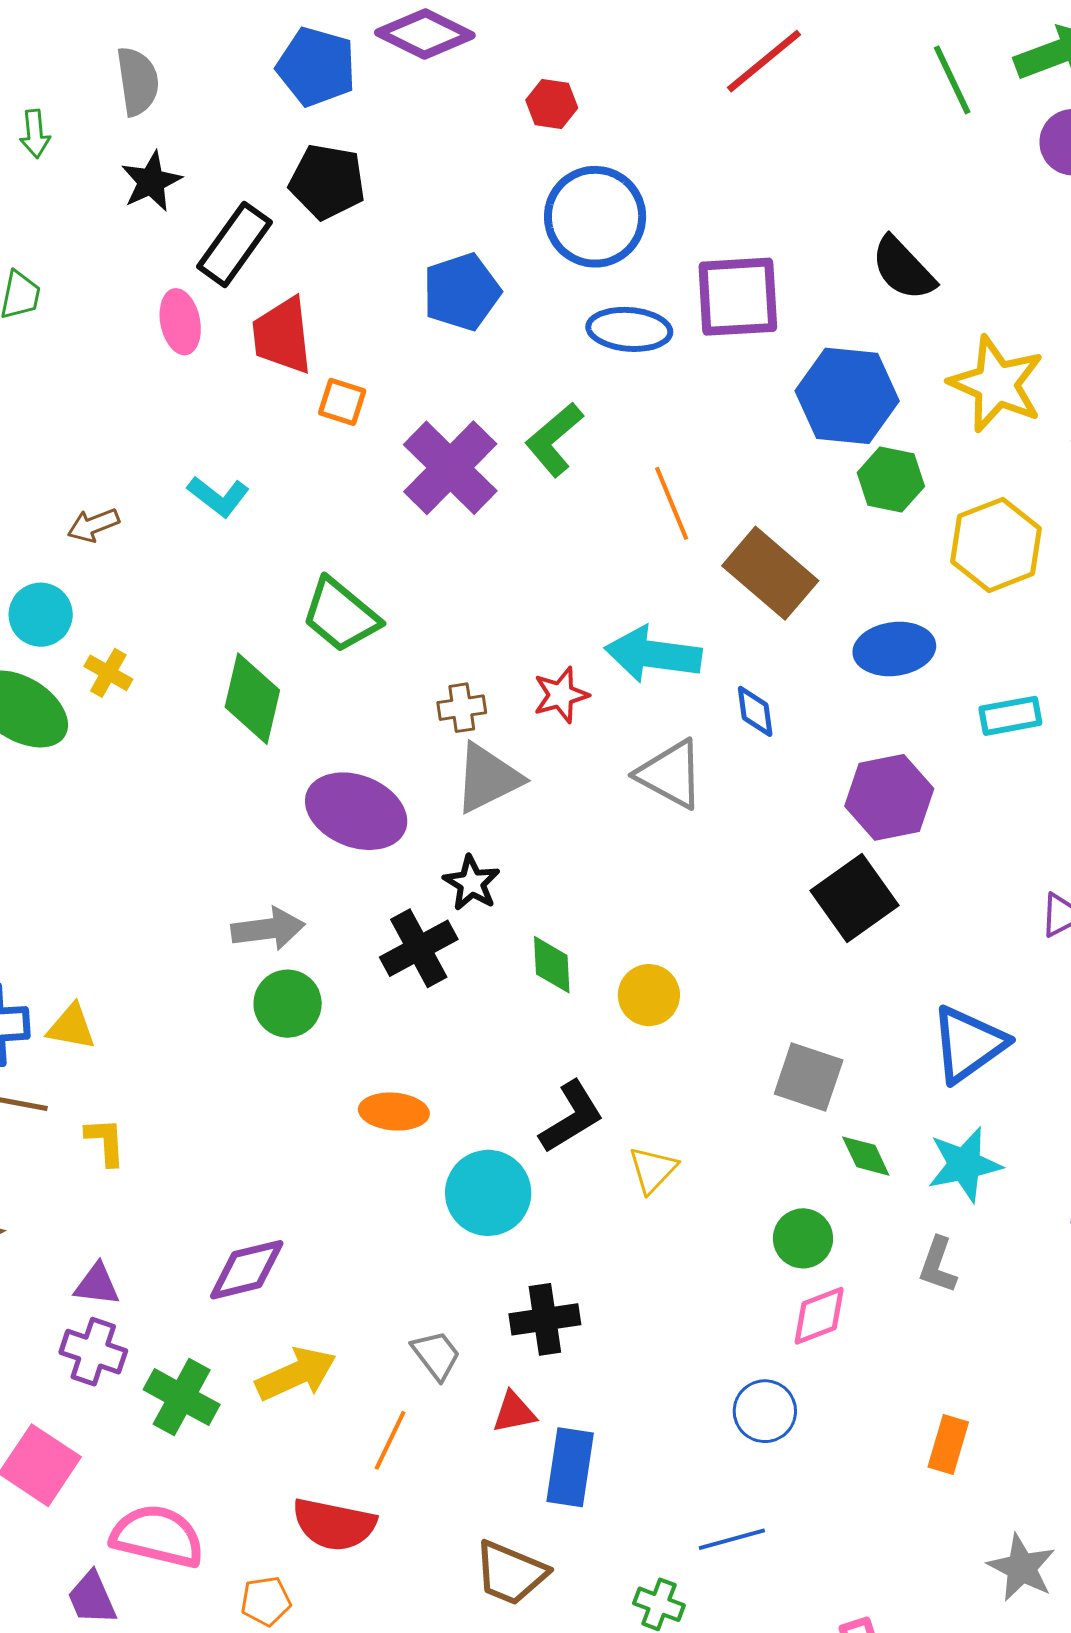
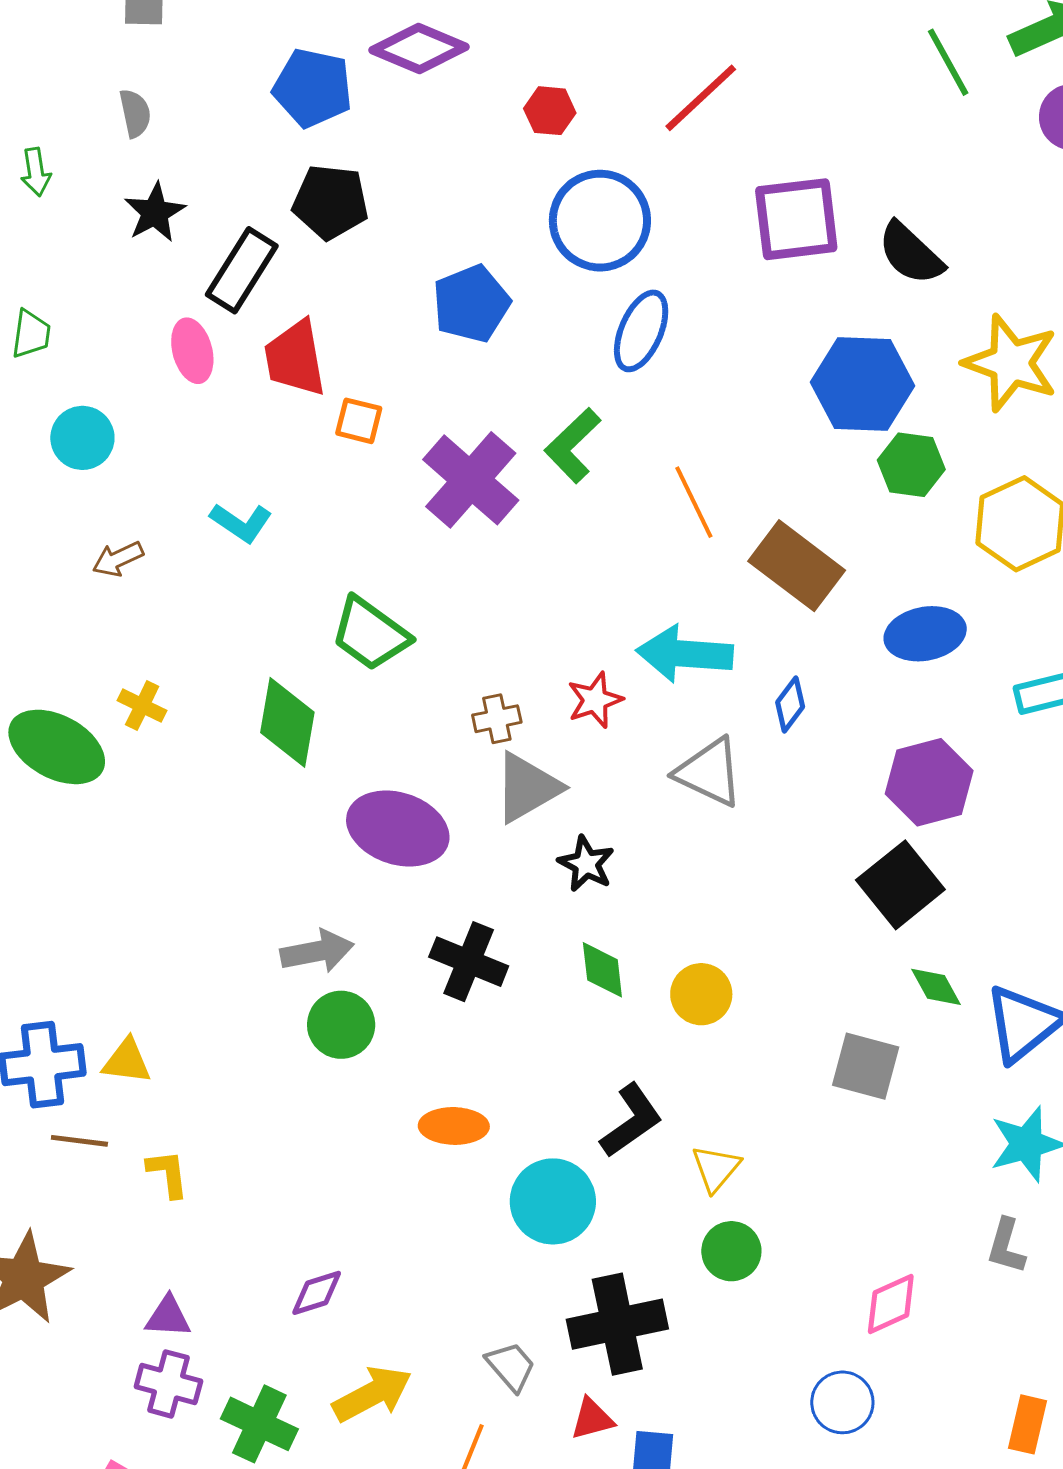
red line: (764, 61) -> (701, 98), moved
gray semicircle: (138, 81) -> (135, 113), size x0.7
purple square: (738, 297) -> (796, 219), moved
blue ellipse: (629, 329) -> (641, 331), turned -68
cyan circle: (41, 615) -> (82, 438), moved
blue diamond: (755, 711) -> (790, 705), turned 48
black star: (472, 883) -> (586, 864), moved
black cross: (419, 948) -> (469, 962), turned -36
green diamond: (866, 1156) -> (936, 987), moved
green circle: (803, 1238) -> (731, 1251), moved
purple diamond: (247, 1270) -> (317, 1293), size x0.7
black cross: (545, 1319) -> (617, 1324), size x1.4

